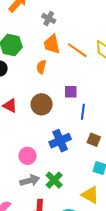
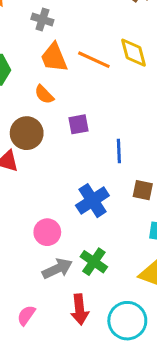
orange semicircle: (41, 67) -> (44, 94), turned -48
purple square: (71, 92) -> (78, 124), moved
brown circle: (42, 104) -> (27, 133), moved

